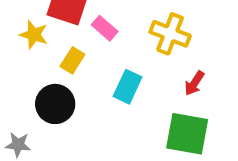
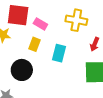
yellow rectangle: (72, 60) -> (35, 44), moved

